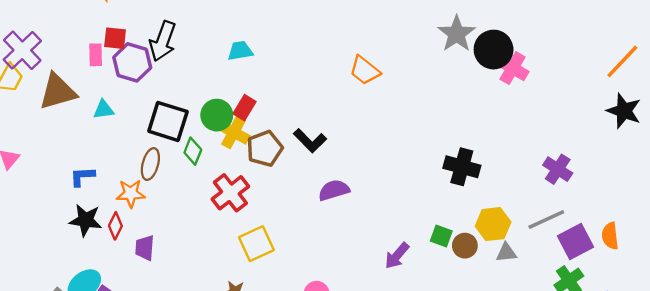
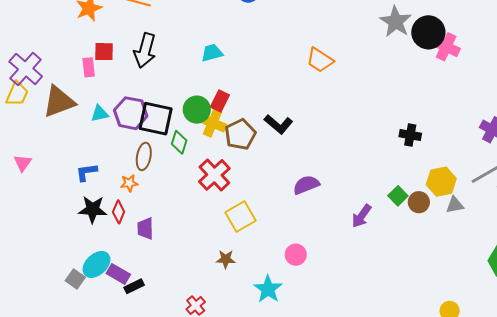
purple hexagon: (132, 62) -> (131, 113), moved
black cross: (462, 167) -> (410, 135), size x0.7
purple semicircle: (334, 190) -> (306, 185), moved
orange star: (131, 193) -> (129, 183), size x0.7
green square: (441, 236) -> (398, 196), turned 30

